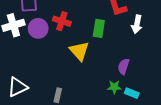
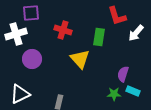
white arrow: (137, 24) -> (136, 33), turned 30
purple circle: (38, 28) -> (32, 59), moved
cyan rectangle: (132, 93) -> (133, 91), moved

